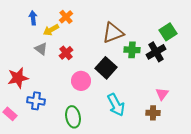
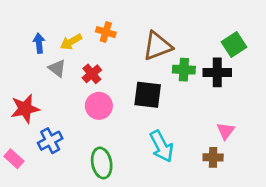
orange cross: (66, 17) -> (106, 32), moved, turned -32
blue arrow: (33, 18) -> (39, 43), moved
black cross: (156, 52) -> (217, 72), turned 30
black square: (106, 68) -> (148, 95), turned -35
pink circle: (81, 81) -> (99, 106), moved
blue cross: (36, 101) -> (50, 141), turned -36

